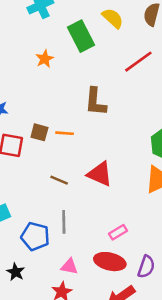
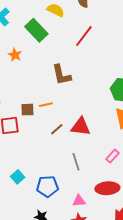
brown line: (59, 180) -> (57, 129), moved, turned -48
gray line: (64, 222) -> (76, 162), moved
pink rectangle: (118, 232) -> (113, 156), moved

